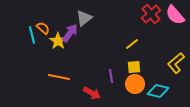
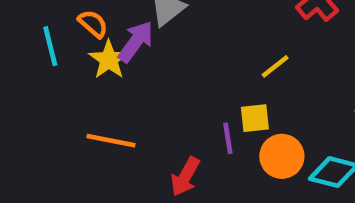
orange semicircle: (43, 28) -> (93, 24), moved
yellow square: (134, 67) -> (255, 118), moved
red arrow: (92, 93) -> (185, 177), turned 90

